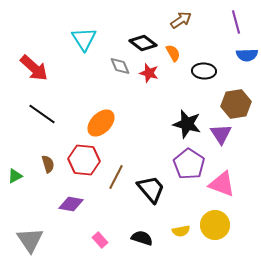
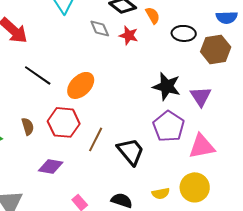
brown hexagon: (236, 104) -> (216, 49), moved
black line: (42, 114) -> (38, 75), moved
pink triangle: (222, 184) -> (202, 146), turned -32

